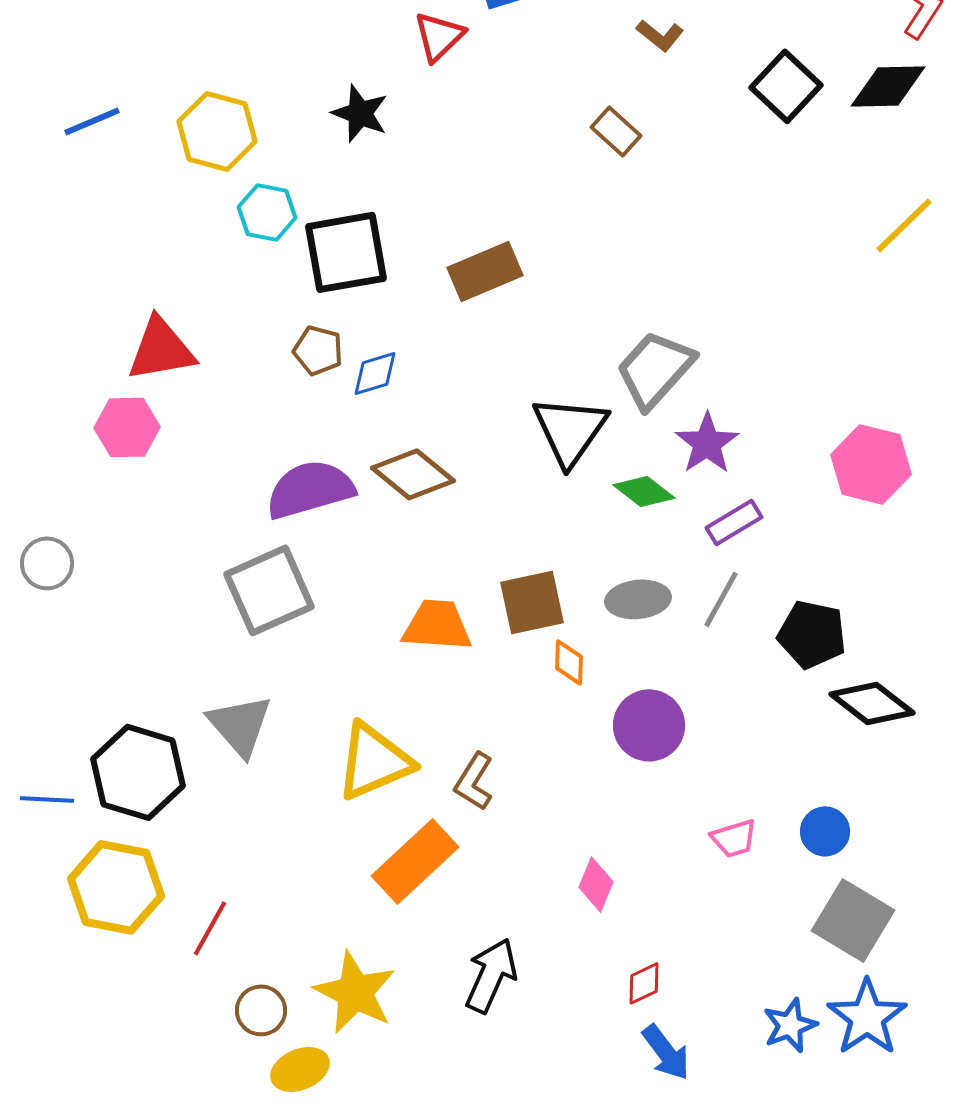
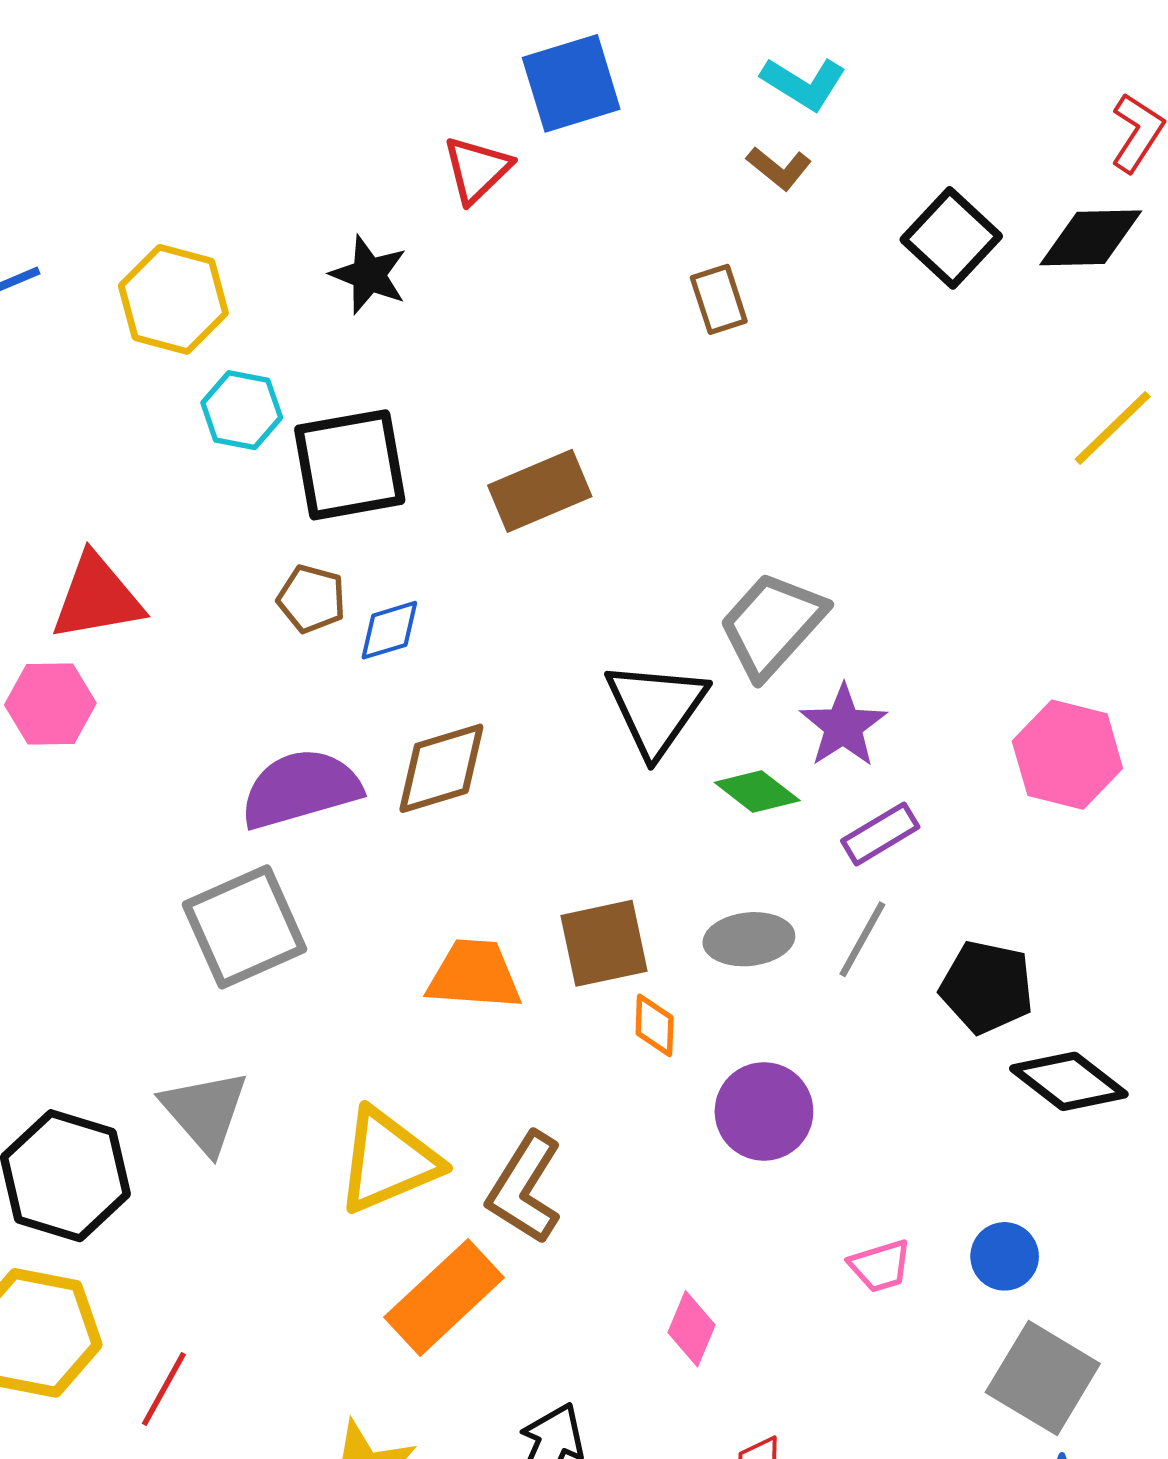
brown rectangle: (616, 131) -> (719, 299), turned 30
brown diamond: (413, 474) -> (441, 768), turned -56
brown L-shape: (474, 781) -> (525, 1188), size x1.4

